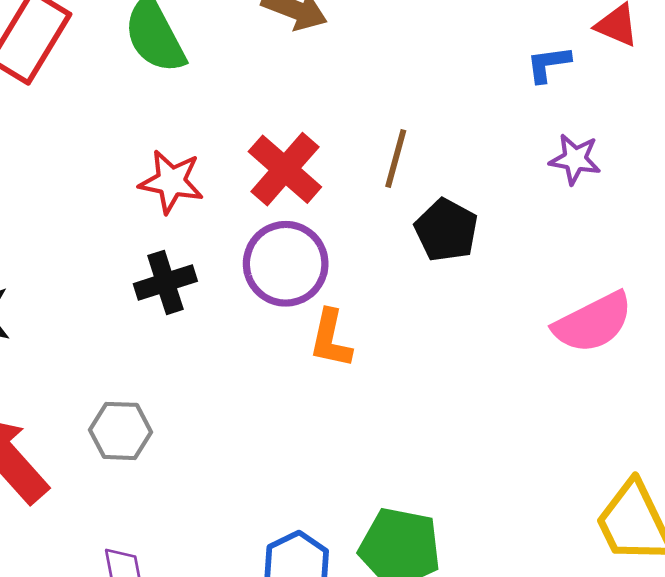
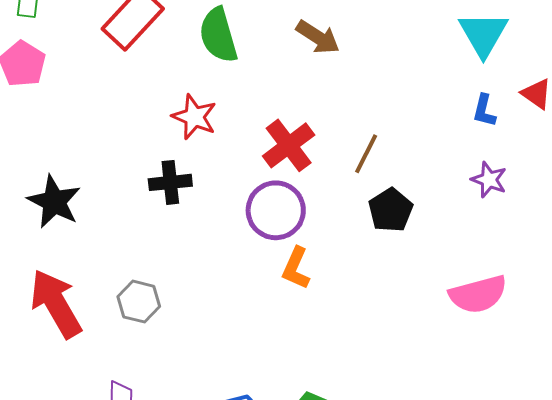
blue L-shape: (548, 64) -> (484, 111), turned -80
red star: (171, 182) -> (194, 117), moved
black cross: (165, 282) -> (170, 182), moved

